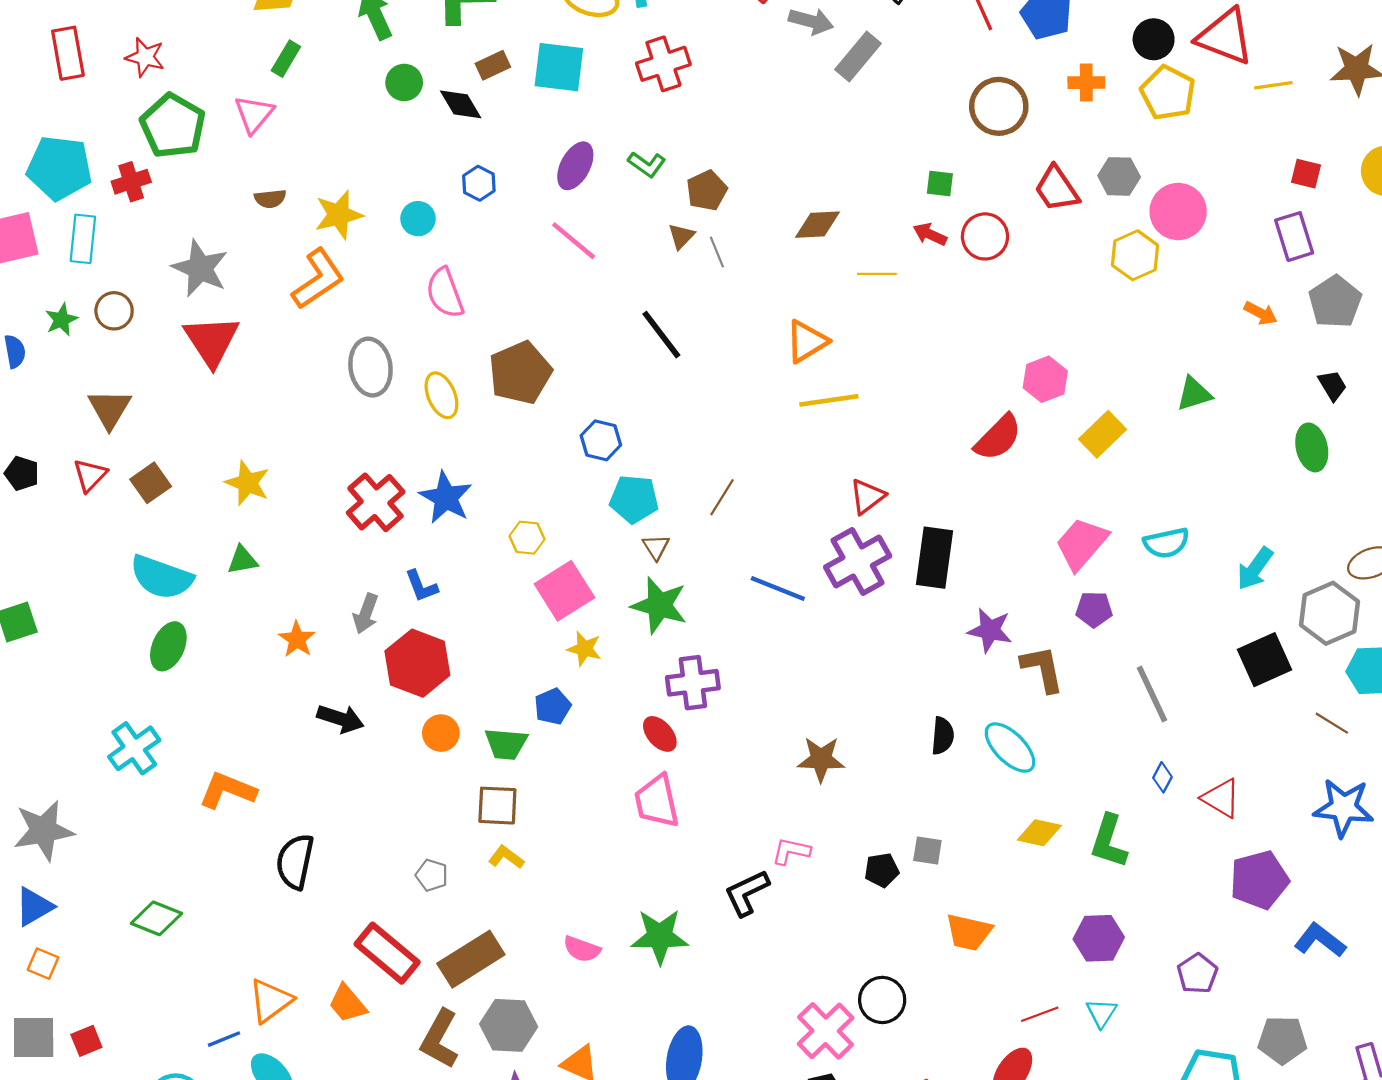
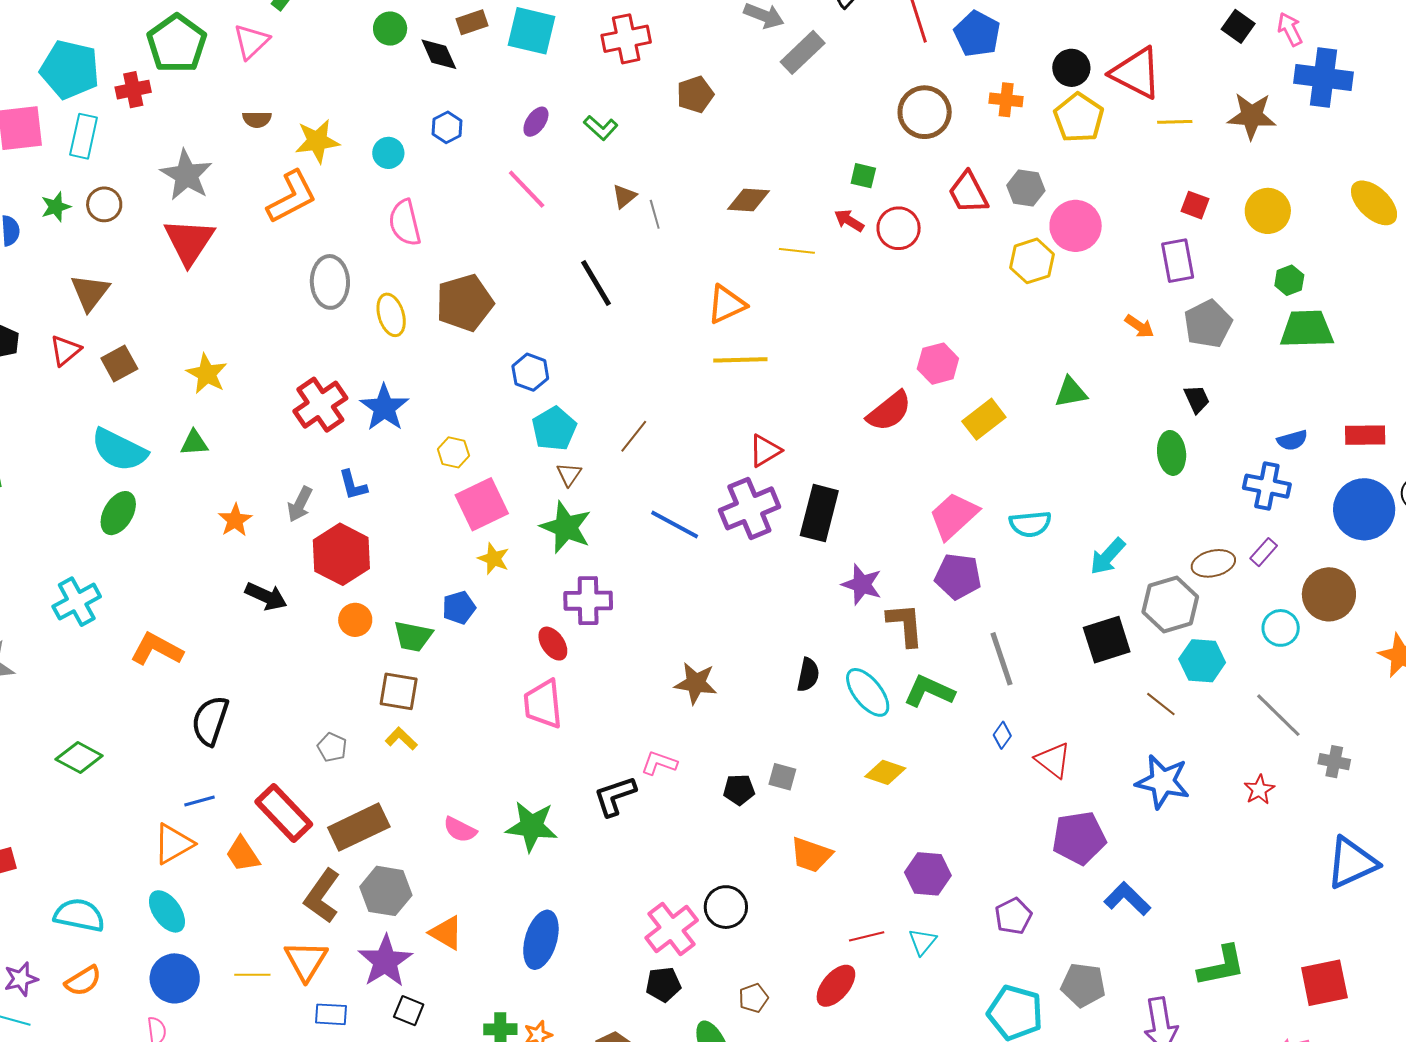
purple ellipse: (575, 166) -> (536, 122), size x0.7
brown pentagon: (707, 191) -> (695, 95), moved
cyan pentagon: (634, 499) -> (554, 429), turned 30
purple pentagon: (1094, 609) -> (958, 576), size x1.4
green L-shape: (1109, 841) -> (929, 691), moved, turned 90
blue line: (224, 1039) -> (200, 801), moved

